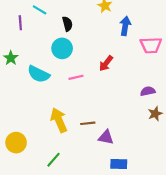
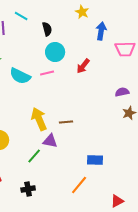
cyan circle: (62, 48) -> (55, 52), moved
pink line: (76, 77) -> (47, 73), moved
purple triangle: (106, 137) -> (50, 141), moved

